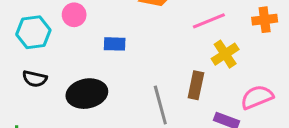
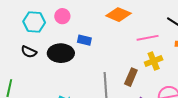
black ellipse: (87, 94) -> (61, 53), moved

